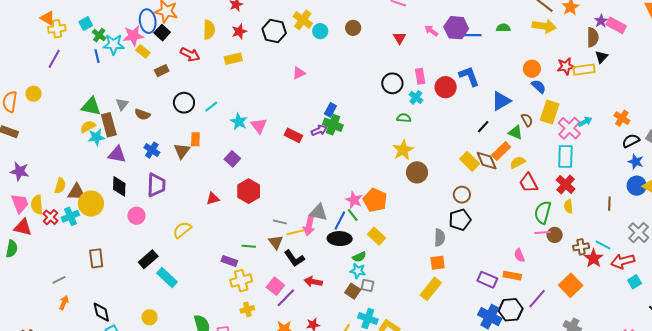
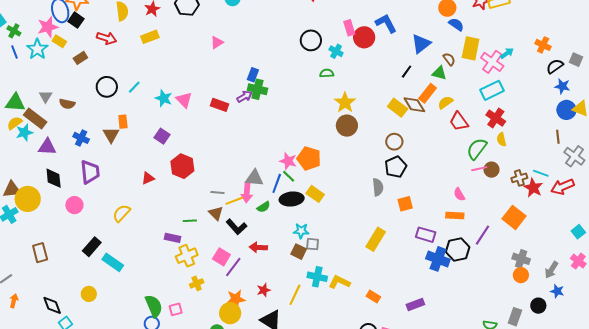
cyan star: (114, 44) -> (37, 49), moved, turned -30
pink rectangle: (420, 76) -> (349, 28), moved
brown rectangle: (109, 125) -> (35, 118), turned -30
yellow star: (403, 150) -> (345, 103), moved
cyan rectangle: (565, 156) -> (492, 90), turned 70
brown line: (609, 204) -> (558, 137), moved
green semicircle: (543, 212) -> (477, 149), turned 30
black ellipse: (340, 239) -> (292, 199), moved
green semicircle: (359, 257) -> (264, 207), moved
orange square: (438, 263) -> (405, 204), moved
purple rectangle: (487, 280) -> (426, 235), moved
cyan square: (635, 282) -> (578, 232), moved
yellow circle: (150, 317) -> (89, 294), moved

